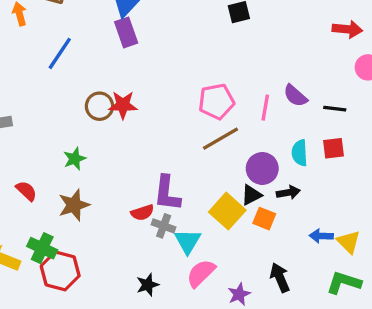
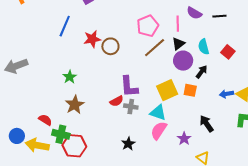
blue line: (60, 53) -> (65, 26), moved
brown circle: (100, 106) -> (110, 46), moved
red square: (333, 148) -> (228, 52), moved, turned -32
red semicircle: (26, 191) -> (45, 120), moved
black arrow: (288, 193) -> (202, 72), turned -32
black triangle: (251, 195) -> (178, 44), moved
yellow square: (227, 211) -> (167, 90), turned 35
cyan triangle: (188, 241) -> (158, 113), moved, turned -30

